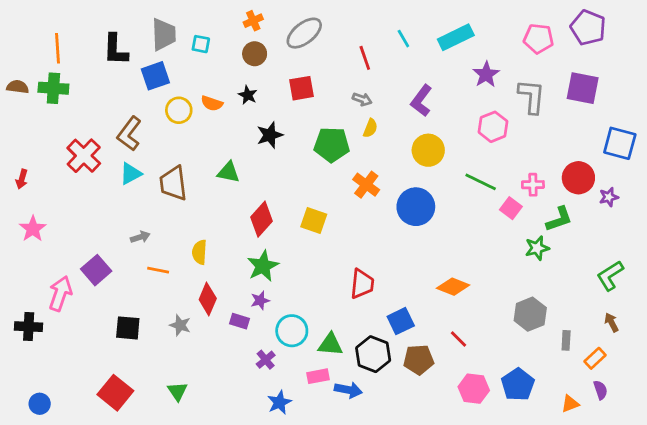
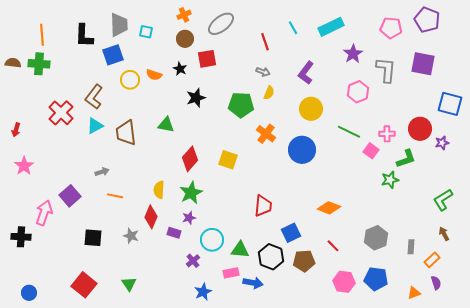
red square: (301, 88) -> (207, 59), moved
yellow semicircle: (199, 252) -> (159, 190), moved
gray hexagon: (530, 314) -> (376, 238), moved
blue pentagon: (518, 384) -> (376, 279), turned -30

